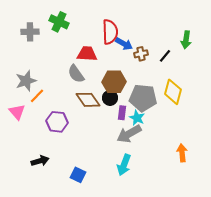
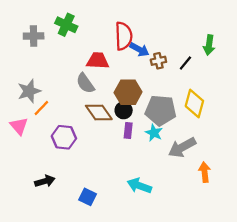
purple rectangle: (122, 113) -> (128, 130), moved
gray arrow: (129, 134) -> (182, 147), moved
cyan arrow: (124, 165) -> (139, 186), turned 90

